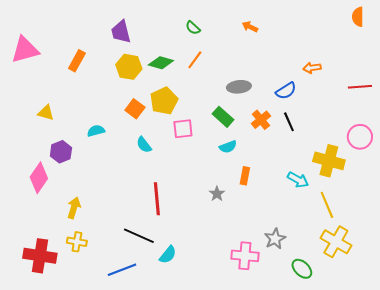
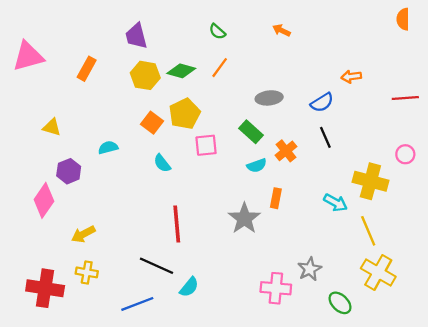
orange cross: (261, 120) -> (286, 151), moved
pink circle: (360, 137) -> (405, 154), size x0.7
gray star: (217, 194) -> (244, 218), size x1.8
yellow arrow: (74, 208) -> (83, 234), turned -135

